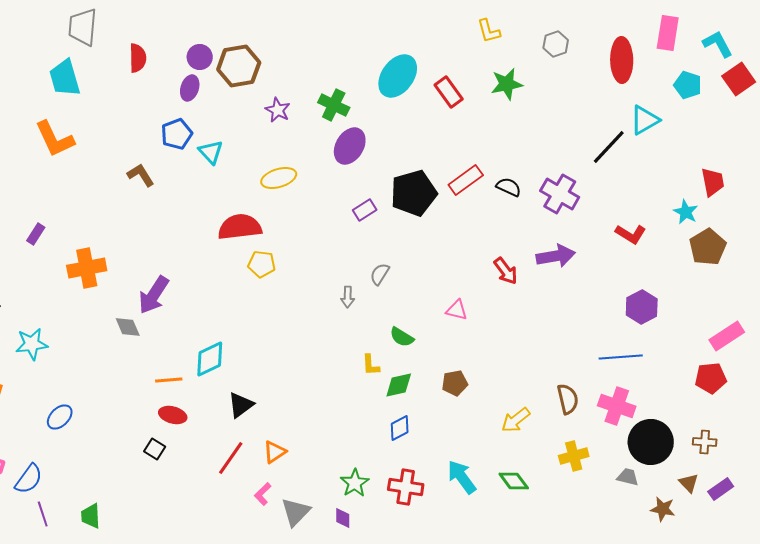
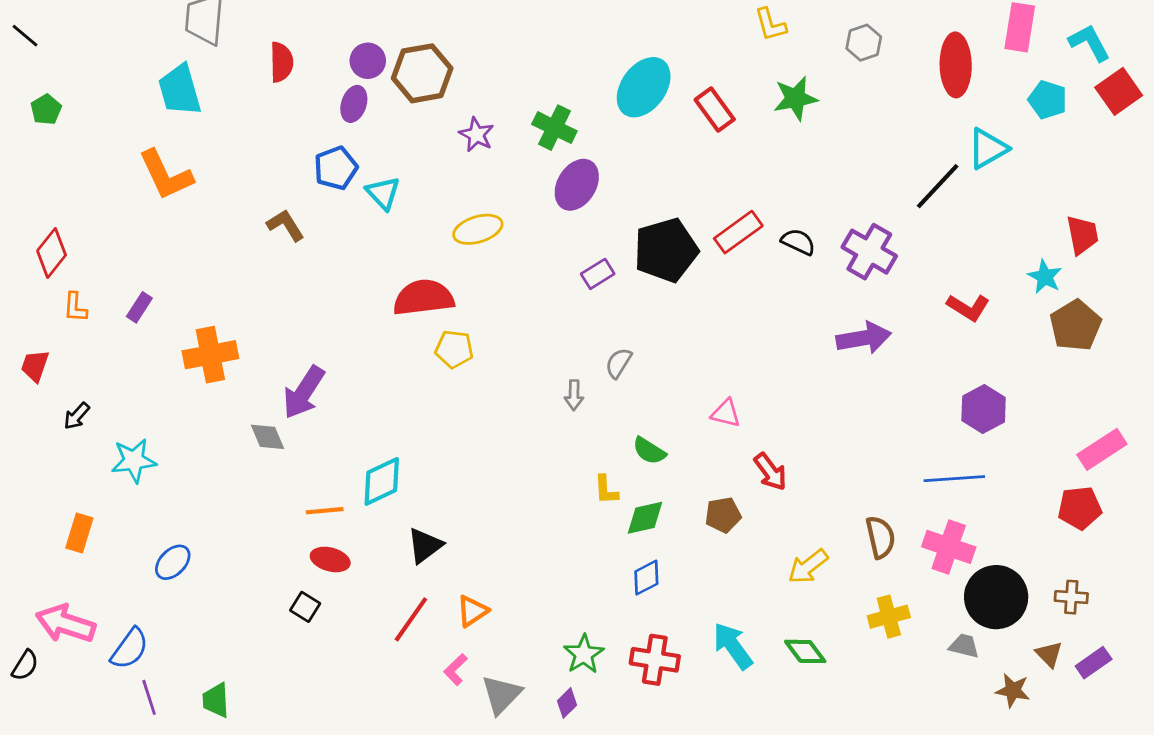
red arrow: (506, 271) -> (770, 472), moved
purple diamond: (343, 518) -> (567, 703), turned 45

